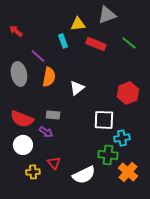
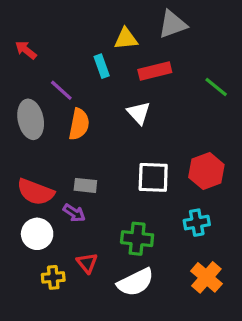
green line: (129, 43) -> (216, 87), moved
red rectangle: (96, 44) -> (155, 71), turned -36
white triangle: (77, 88) -> (139, 113), moved, turned -35
red hexagon: (128, 93) -> (206, 171), moved
white square: (104, 120) -> (153, 177), moved
green cross: (108, 155) -> (137, 239), moved

